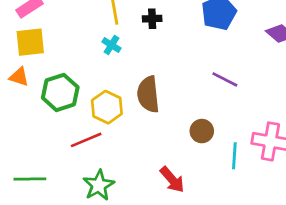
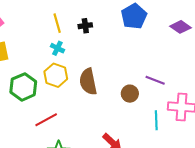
purple line: (225, 79) -> (155, 80), moved
yellow hexagon: (107, 107) -> (56, 75), moved
brown circle: (202, 131) -> (130, 94), moved

